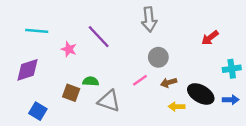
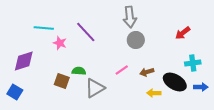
cyan line: (37, 31) -> (44, 28), moved
gray circle: (158, 57) -> (136, 40), moved
cyan cross: (232, 69) -> (193, 63), moved
gray triangle: (109, 101) -> (95, 88), turned -50
blue square: (38, 111) -> (15, 92), moved

